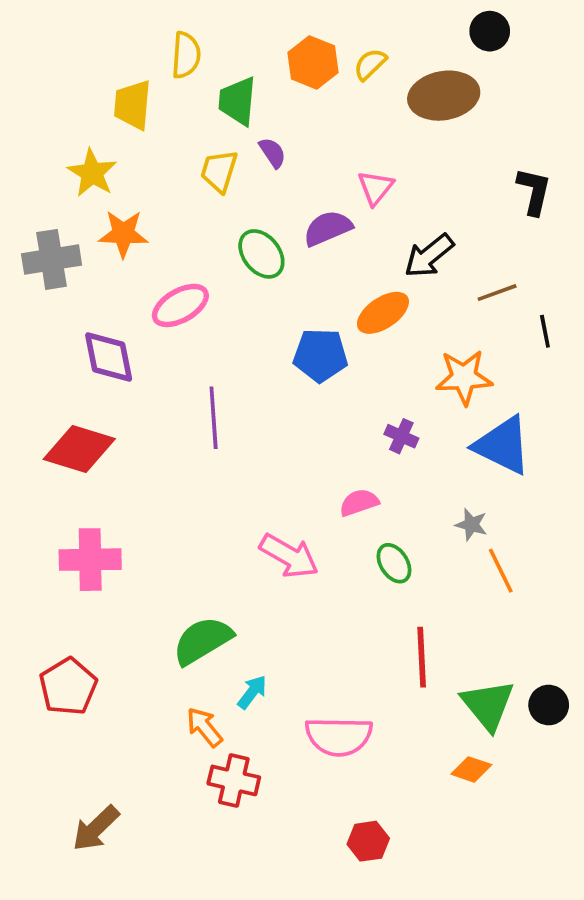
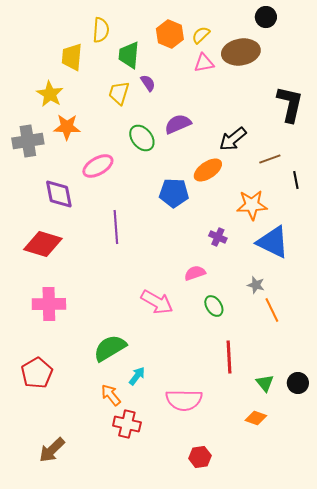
pink triangle: (376, 188) -> (204, 63), moved, turned 40
black L-shape: (534, 191) -> (290, 104), size x1.4
green triangle: (488, 705) -> (265, 383), size x0.6

